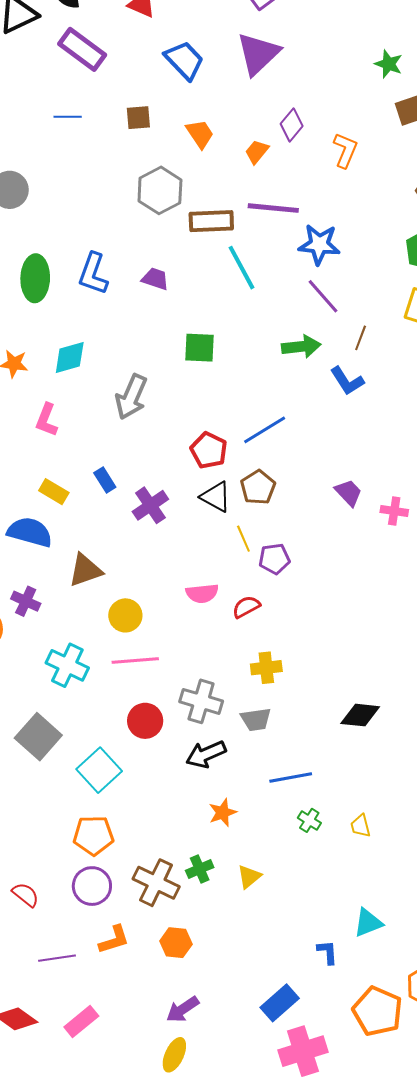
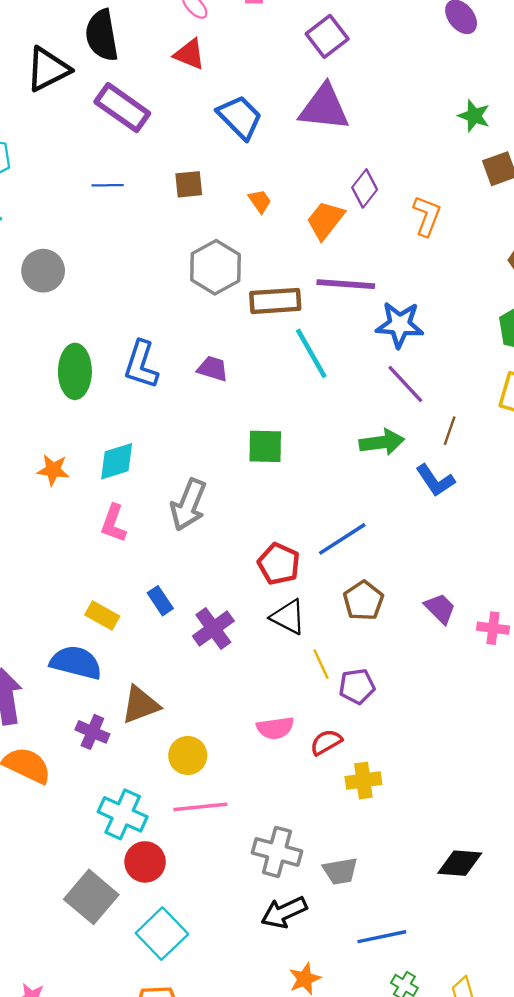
purple triangle: (258, 54) -> (324, 108), turned 51
orange trapezoid: (200, 134) -> (260, 201), size x0.7
orange trapezoid: (257, 152) -> (325, 220), size x1.4
pink L-shape: (47, 420) -> (114, 523), moved
brown pentagon: (258, 487) -> (363, 601), moved
purple cross: (26, 601) -> (92, 732), moved
yellow cross: (266, 668) -> (363, 781), moved
red circle: (145, 721) -> (145, 862), moved

